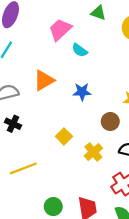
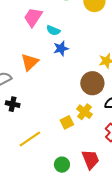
blue star: (82, 92) -> (61, 48), moved
brown circle: (110, 121) -> (92, 83), size x1.5
yellow square: (64, 136) -> (67, 122), moved, turned 32

